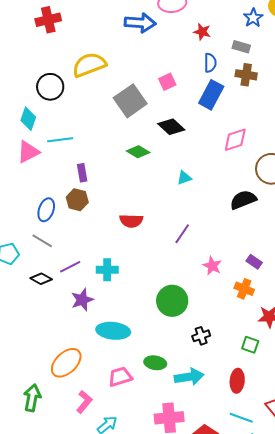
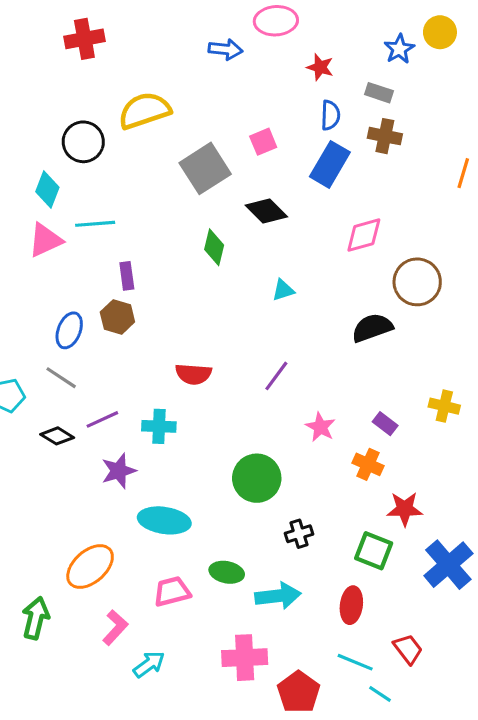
blue arrow: (140, 23) -> (226, 49), size x0.7
green diamond: (138, 152) -> (214, 247), turned 70
red semicircle: (131, 221) -> (193, 374), moved
green square: (250, 345) -> (374, 551), size x1.4

